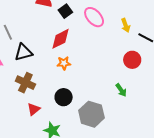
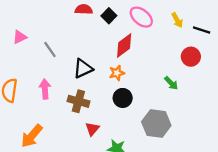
red diamond: (60, 39) -> (124, 46), moved
black triangle: (23, 52) -> (83, 69), moved
green arrow: (121, 90) -> (171, 83), moved
black circle: (64, 97) -> (123, 98), moved

